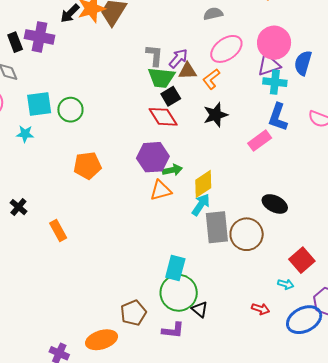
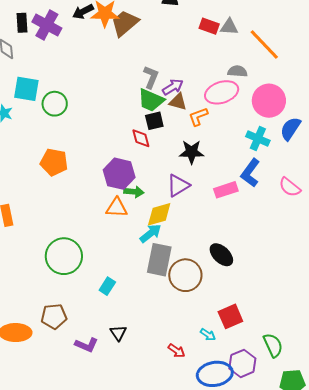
gray semicircle: (213, 14) -> (237, 71), moved
purple triangle: (269, 65) -> (178, 185), moved, turned -30
red diamond: (163, 117) -> (141, 138), size x0.7
cyan rectangle: (175, 268) -> (107, 286), size x0.7
green circle: (179, 293) -> (64, 256), moved

